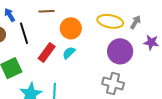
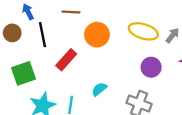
purple circle: (120, 51) -> (151, 67), size x0.7
cyan semicircle: (69, 53) -> (99, 89), moved

